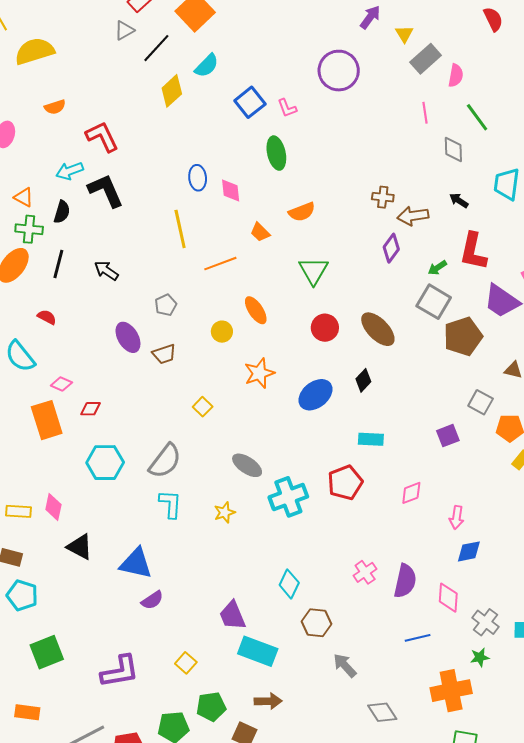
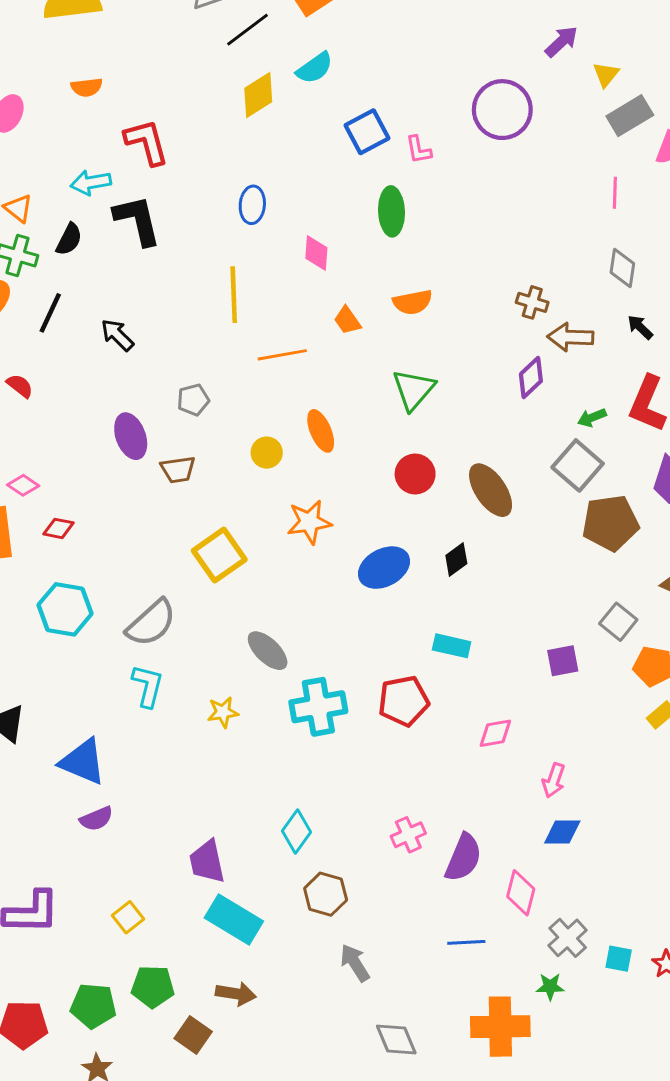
gray diamond: (453, 150) -> (622, 268), moved
blue ellipse: (198, 178) -> (252, 205), moved
yellow square: (203, 407) -> (219, 555), size x1.8

